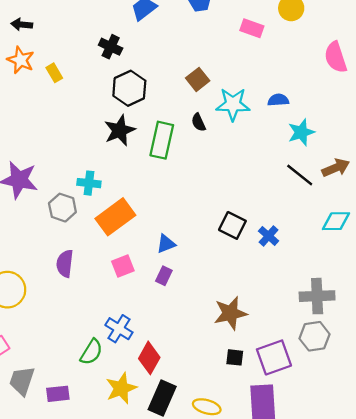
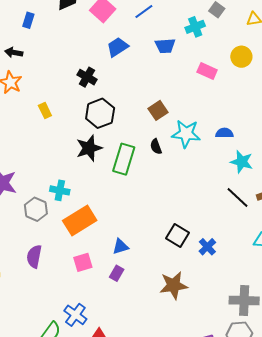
yellow rectangle: (54, 73) -> (45, 111), moved
cyan star: (301, 132) -> (242, 162), turned 30
brown star: (230, 313) -> (174, 285), moved

